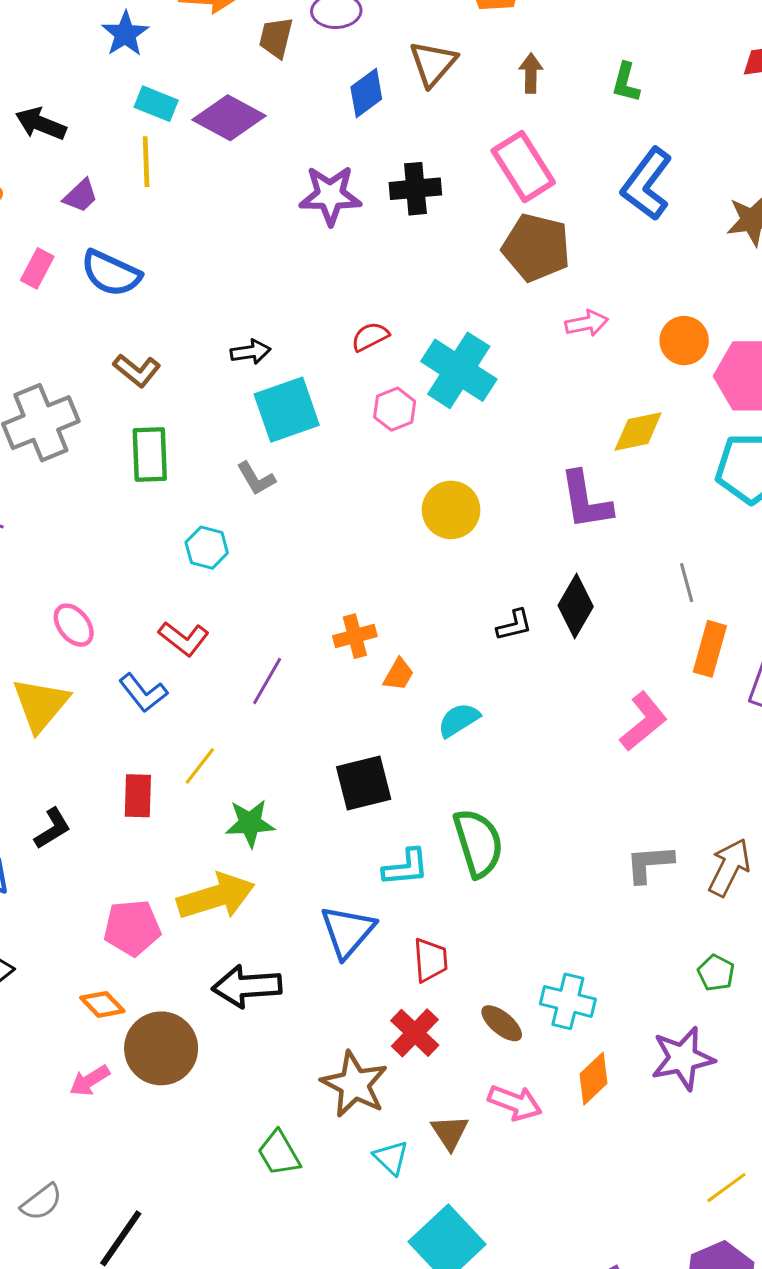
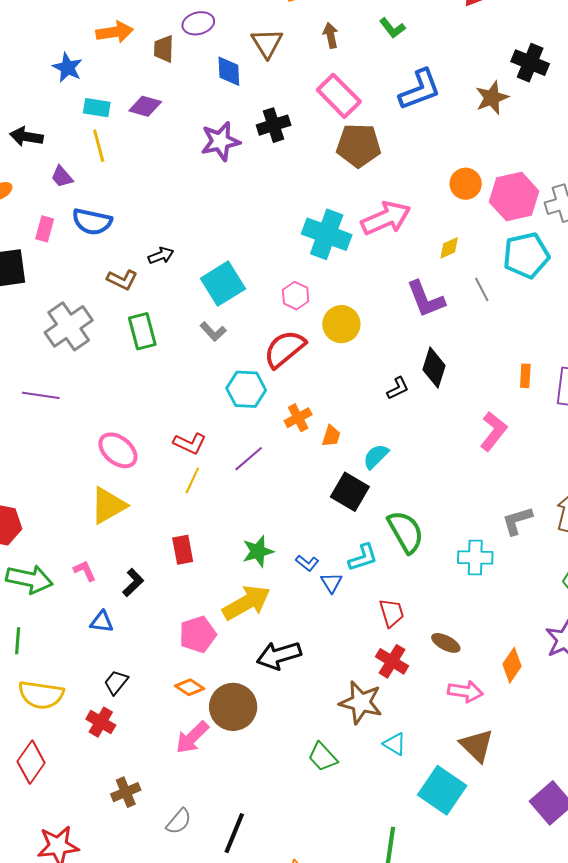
green L-shape: (626, 82) -> (392, 28), turned -40
blue diamond: (366, 93) -> (229, 71), turned -44
purple diamond: (229, 118) -> (145, 106), size x0.7
blue L-shape: (647, 184) -> (420, 90), turned -135
purple trapezoid: (81, 196) -> (62, 177), turned 105
pink arrow: (587, 323) -> (386, 218), moved, size x1.8
red semicircle: (370, 337) -> (285, 349), moved, size x1.8
black arrow: (250, 352) -> (161, 256), moved
pink hexagon: (395, 409) -> (296, 296), moved
yellow diamond: (638, 431) -> (449, 248), size x0.7
cyan hexagon: (207, 548) -> (246, 389), moved, size x1.4
gray line: (687, 583) -> (482, 289), moved
pink ellipse: (74, 625) -> (118, 450), size x1.4
orange rectangle: (710, 649) -> (525, 376), size x0.7
purple line: (267, 681) -> (249, 459), turned 32
blue L-shape: (143, 693) -> (307, 563), moved, size x0.7
yellow triangle: (41, 705) -> (108, 505), turned 33
yellow line: (200, 766) -> (192, 480), moved
black square: (364, 783) -> (350, 492), moved, turned -33
blue triangle: (348, 931) -> (331, 583), moved, size x0.6
cyan cross: (568, 1001) -> (475, 558), moved
pink arrow: (90, 1081) -> (192, 737), size x1.4
brown triangle: (450, 1132) -> (477, 745), moved, size x1.4

